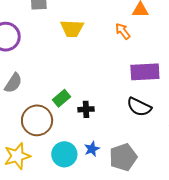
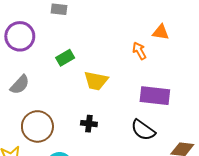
yellow trapezoid: (72, 28) -> (96, 81), moved
green rectangle: (61, 98) -> (65, 58), moved

